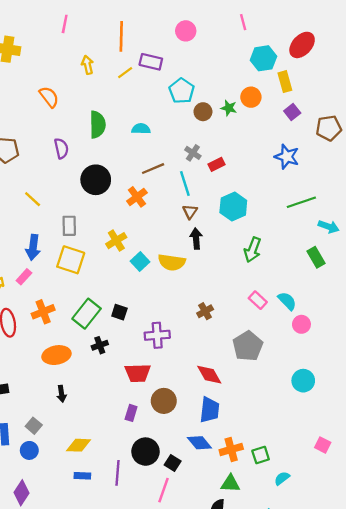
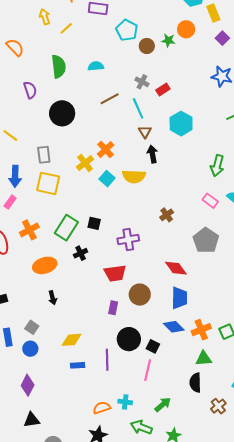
yellow line: (125, 73) -> (66, 28), moved
orange cross: (137, 197) -> (106, 150), moved
green arrow: (253, 250) -> (217, 166), moved

